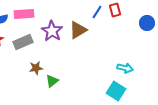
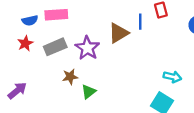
blue line: (97, 12) -> (140, 22), moved, turned -32
purple star: (52, 31) -> (87, 48), moved

